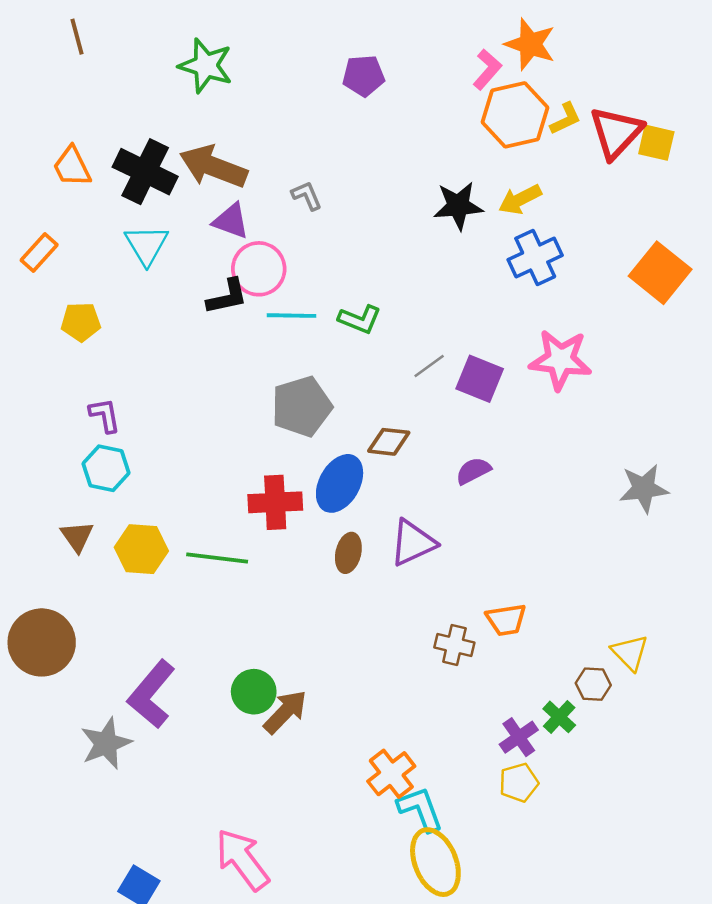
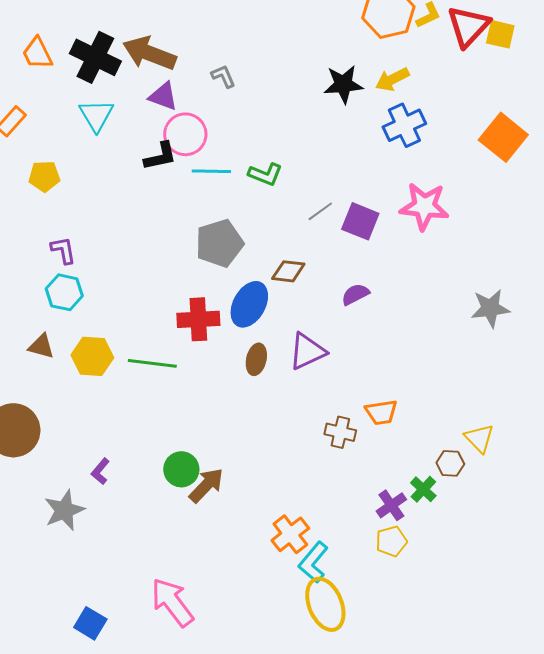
brown triangle: (77, 536) -> (41, 346), turned -40
purple L-shape: (151, 694) -> (100, 471), size x0.5
cyan L-shape: (420, 809) -> (313, 562), turned -120

